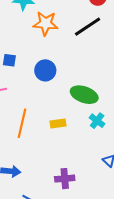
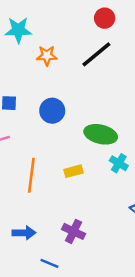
orange star: (46, 23) -> (47, 56), size x0.7
purple cross: (65, 179) -> (74, 231), moved, turned 36

